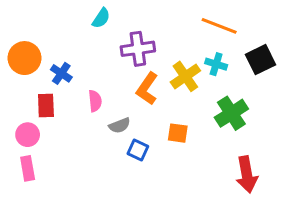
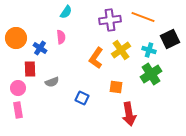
purple cross: (138, 49) -> (110, 20), moved
cyan cross: (216, 64) -> (149, 50), moved
pink semicircle: (95, 101) -> (61, 37), moved
gray semicircle: (120, 125) -> (52, 82), moved
blue square: (138, 150) -> (82, 98), moved
red arrow: (247, 174) -> (129, 114), moved

